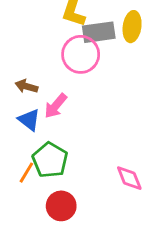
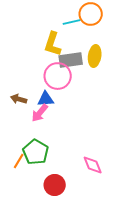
blue triangle: (29, 120) -> (46, 99), moved, turned -42
red circle: (61, 206) -> (55, 185), moved

